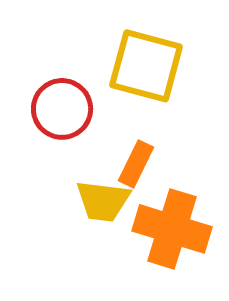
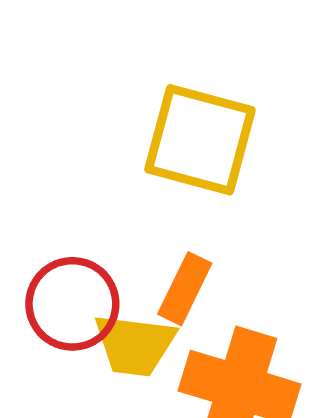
red circle: (62, 109) -> (72, 304), moved

